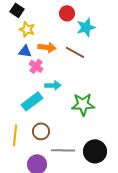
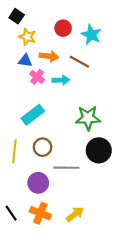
red circle: (67, 13) -> (63, 28), moved
cyan star: (86, 27) -> (91, 35), turned -30
cyan arrow: (53, 85) -> (61, 80), moved
black circle: (95, 151) -> (99, 150), moved

